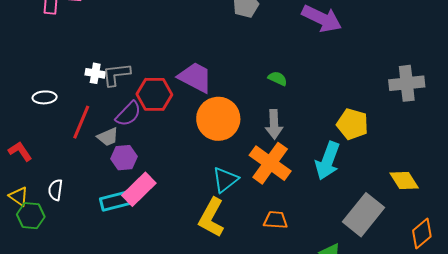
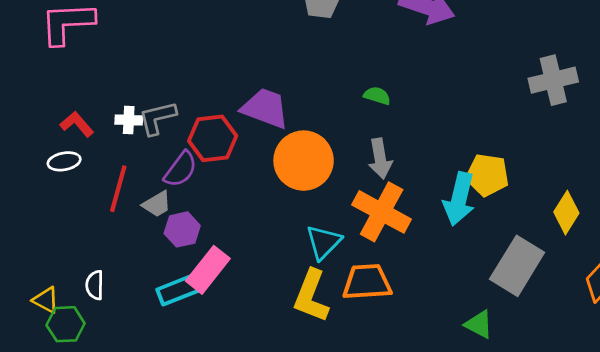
yellow pentagon: (352, 124) -> (487, 175), moved
red L-shape: (20, 151) -> (77, 124), moved
yellow diamond: (404, 181) -> (566, 213), turned 72
orange trapezoid: (276, 220) -> (367, 282), moved, size x1.5

